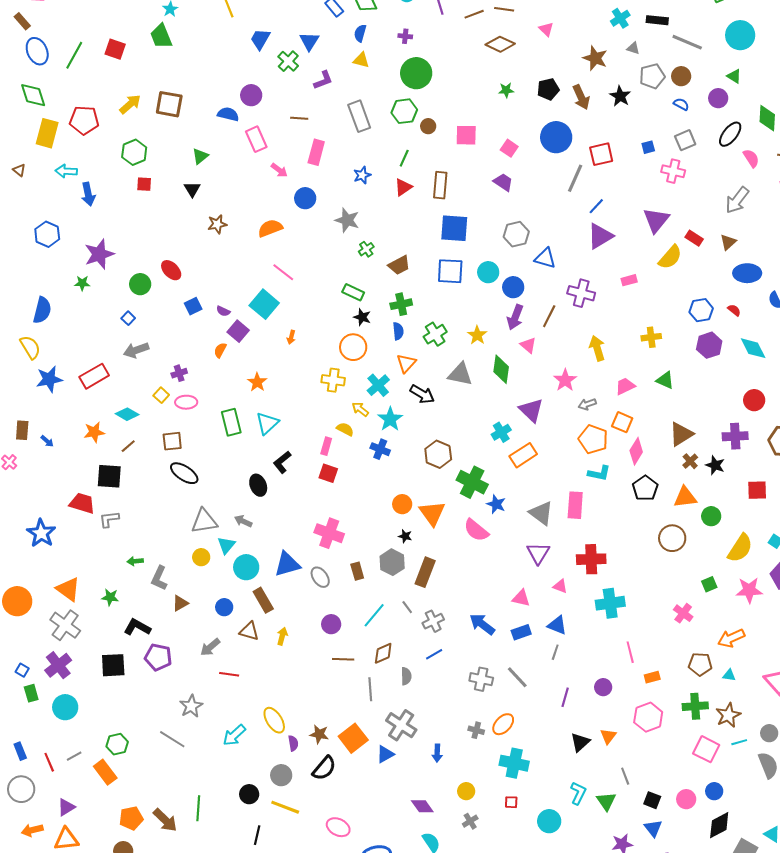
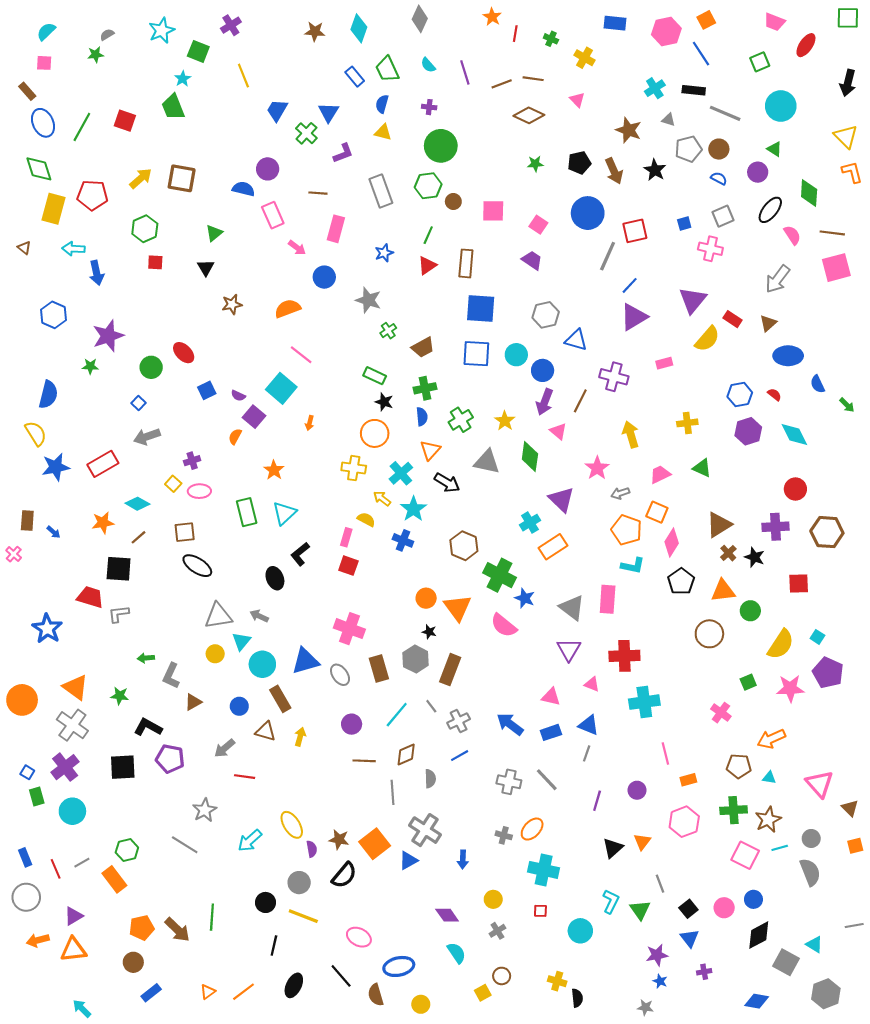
brown rectangle: (357, 571) -> (379, 668), size x1.4
black square: (652, 800) -> (688, 909), turned 30

